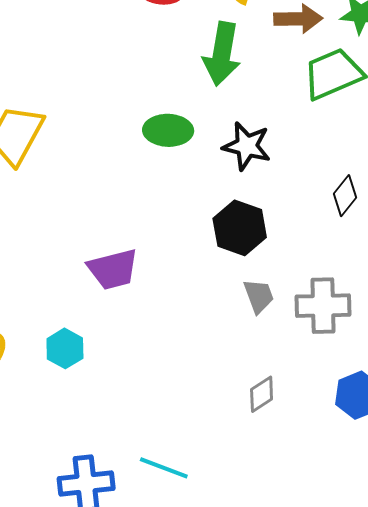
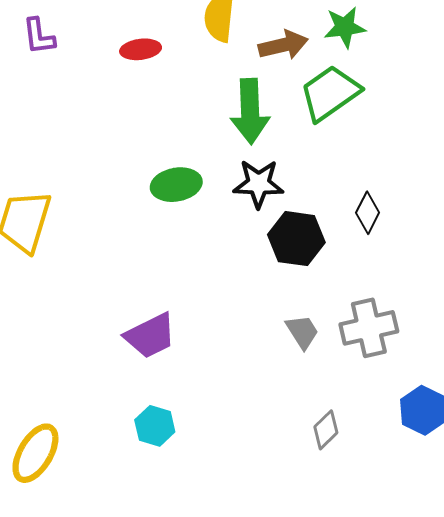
green arrow: (222, 54) -> (250, 111), moved
black hexagon: (240, 228) -> (296, 239), moved
cyan hexagon: (65, 348) -> (155, 426), moved

